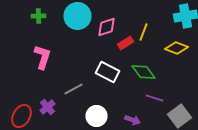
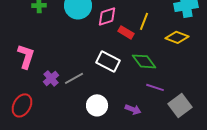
red rectangle: (126, 43) -> (126, 32), turned 63
pink L-shape: (42, 57) -> (26, 56), moved
purple cross: (48, 107) -> (51, 78), moved

